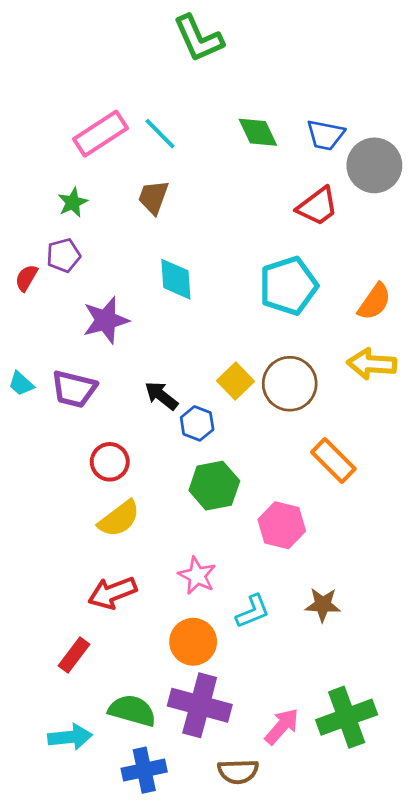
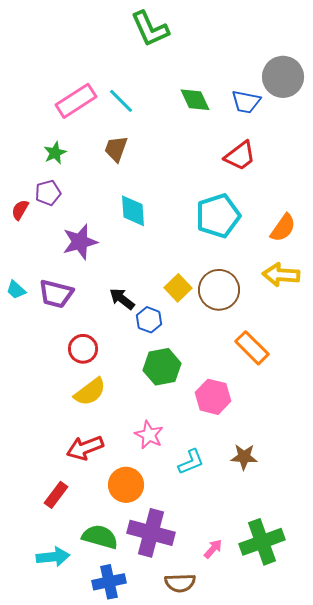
gray circle: (374, 165) -> (283, 77), moved
orange circle: (193, 642) -> (126, 485), moved
pink arrow: (282, 726) -> (213, 549), size x0.7

